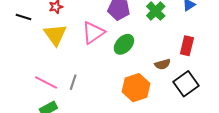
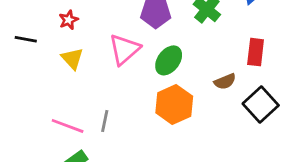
yellow triangle: (55, 35) -> (72, 59), size x0.7
orange hexagon: (136, 88) -> (174, 104), moved

